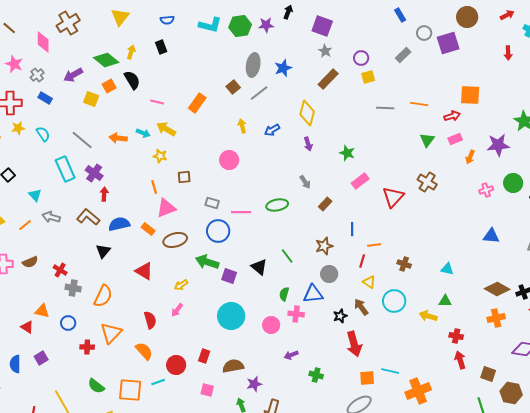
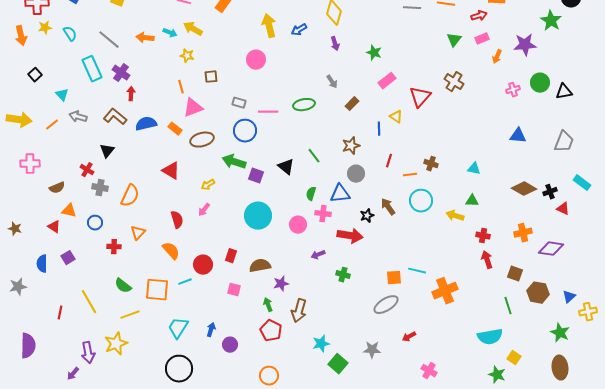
yellow arrow: (242, 126) -> (269, 26), size x1.6
orange line: (374, 245) -> (410, 175), moved
black triangle: (103, 251) -> (107, 151), moved
brown semicircle: (30, 262) -> (57, 188), moved
yellow triangle: (369, 282) -> (396, 117), moved
orange cross: (496, 318) -> (523, 233), moved
orange triangle: (111, 333) -> (138, 233), size x0.7
red arrow: (354, 344) -> (350, 236), moved, turned -65

